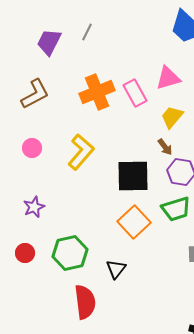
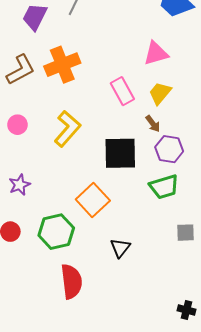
orange cross: (97, 92) -> (62, 65), moved
pink rectangle: (135, 93) -> (122, 91), moved
orange square: (134, 222) -> (93, 200), moved
black triangle: (116, 269) -> (120, 248), moved

